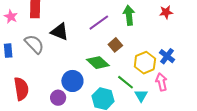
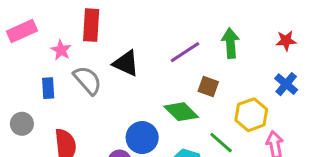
pink star: (11, 17) -> (61, 50), moved
brown square: (115, 45) -> (208, 87), turned -32
blue cross: (167, 56) -> (286, 84), moved

